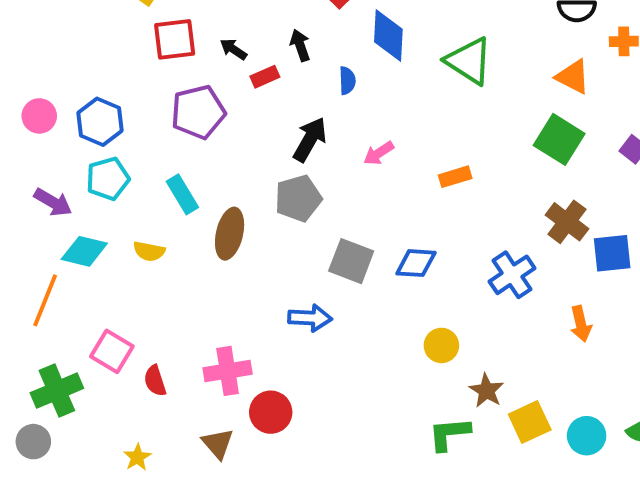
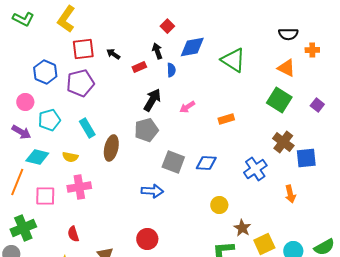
blue diamond: (388, 35) -> (192, 47), turned 76
black arrow: (300, 45) -> (157, 51), moved
red rectangle: (265, 77) -> (139, 67), moved
purple pentagon: (198, 112) -> (80, 83), moved
pink circle: (39, 116) -> (25, 102), moved
blue hexagon: (100, 122) -> (45, 72), moved
pink square: (112, 351) -> (45, 196), moved, turned -30
pink cross: (228, 371) -> (79, 187), moved
red semicircle: (155, 381) -> (73, 234), moved
red circle: (271, 412) -> (147, 239), moved

